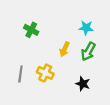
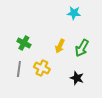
cyan star: (86, 28) -> (74, 13), moved
green cross: (31, 30) -> (24, 43), moved

